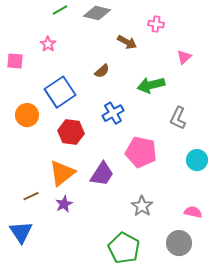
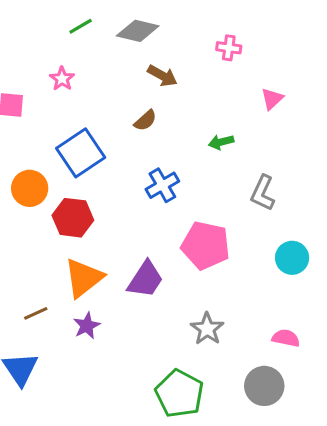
brown arrow: (127, 42) -> (162, 76), moved
green arrow: (151, 85) -> (221, 142), size x0.6
red hexagon: (71, 132) -> (73, 218), moved

